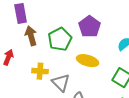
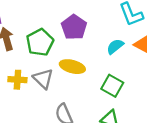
gray triangle: (61, 83) -> (43, 79), moved

